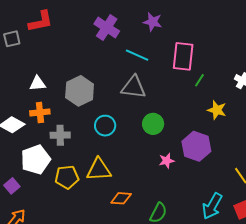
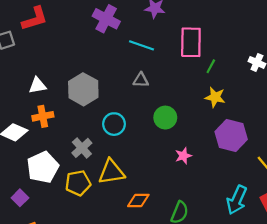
gray triangle: (134, 87) -> (141, 80), size x0.6
yellow star: (217, 110) -> (215, 97), moved
gray cross: (60, 135) -> (82, 148), moved, turned -36
purple hexagon: (196, 146) -> (231, 136), moved

